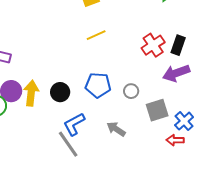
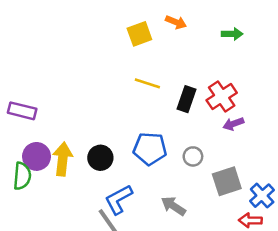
yellow line: (96, 35) -> (147, 83), turned 42
black rectangle: (178, 45) -> (186, 99), moved
purple arrow: (176, 73) -> (233, 124), moved, size x0.6

